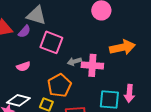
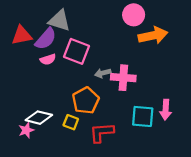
purple semicircle: (24, 31) -> (46, 39), size x1.5
orange arrow: (122, 47) -> (153, 35), moved
pink semicircle: (23, 66) -> (48, 59), moved

